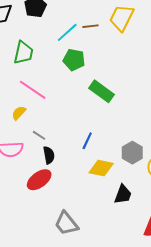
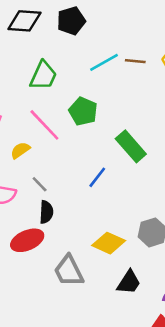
green pentagon: (74, 60) -> (83, 111), moved
blue line: (87, 141) -> (97, 177), moved
gray trapezoid: (66, 223) -> (69, 271), moved

